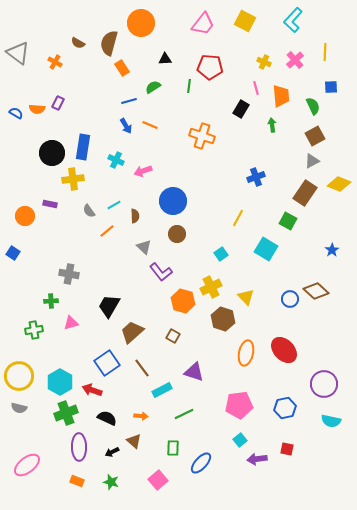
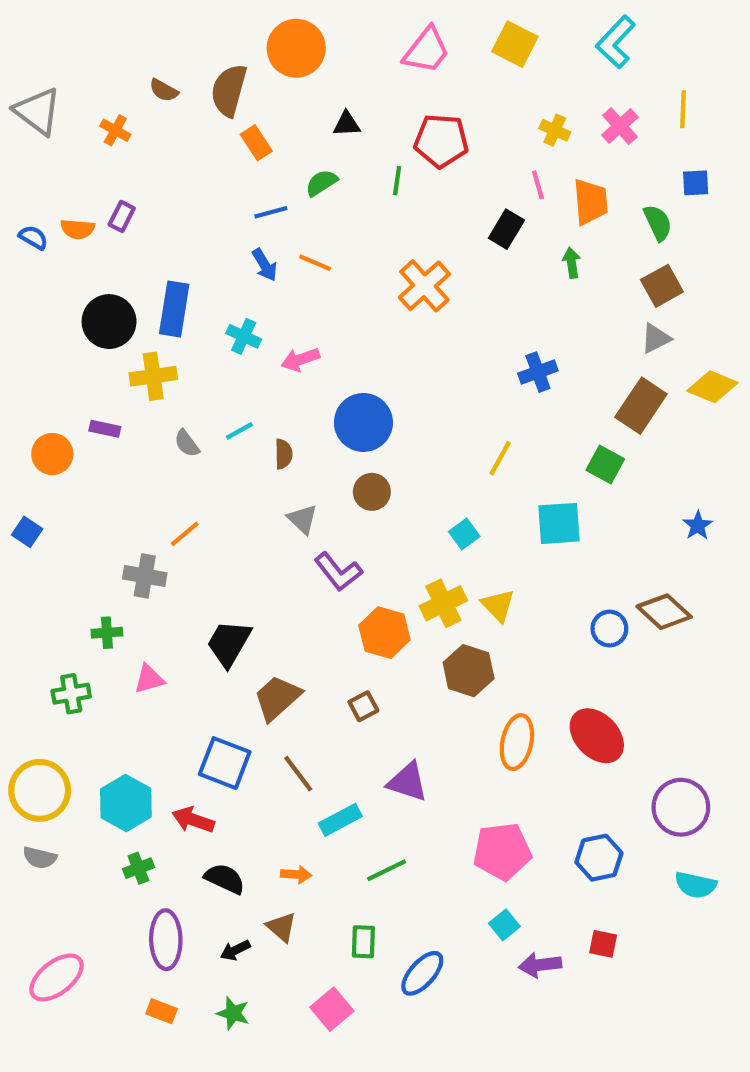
orange cross: (202, 136) -> (424, 286), turned 30
orange line: (107, 231) -> (185, 534), moved
cyan square: (266, 249) -> (559, 523), turned -35
yellow triangle: (246, 297) -> (498, 605), moved
brown square: (173, 336) -> (363, 706), turned 32
blue square: (107, 363) -> (225, 763), turned -35
green cross: (66, 413) -> (138, 868), size x0.6

